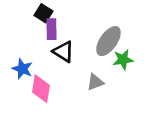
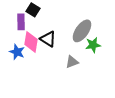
purple rectangle: (51, 29) -> (21, 22), moved
pink diamond: (41, 89) -> (31, 42), moved

